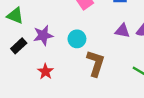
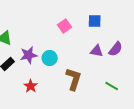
cyan circle: (77, 39) -> (50, 58), moved

